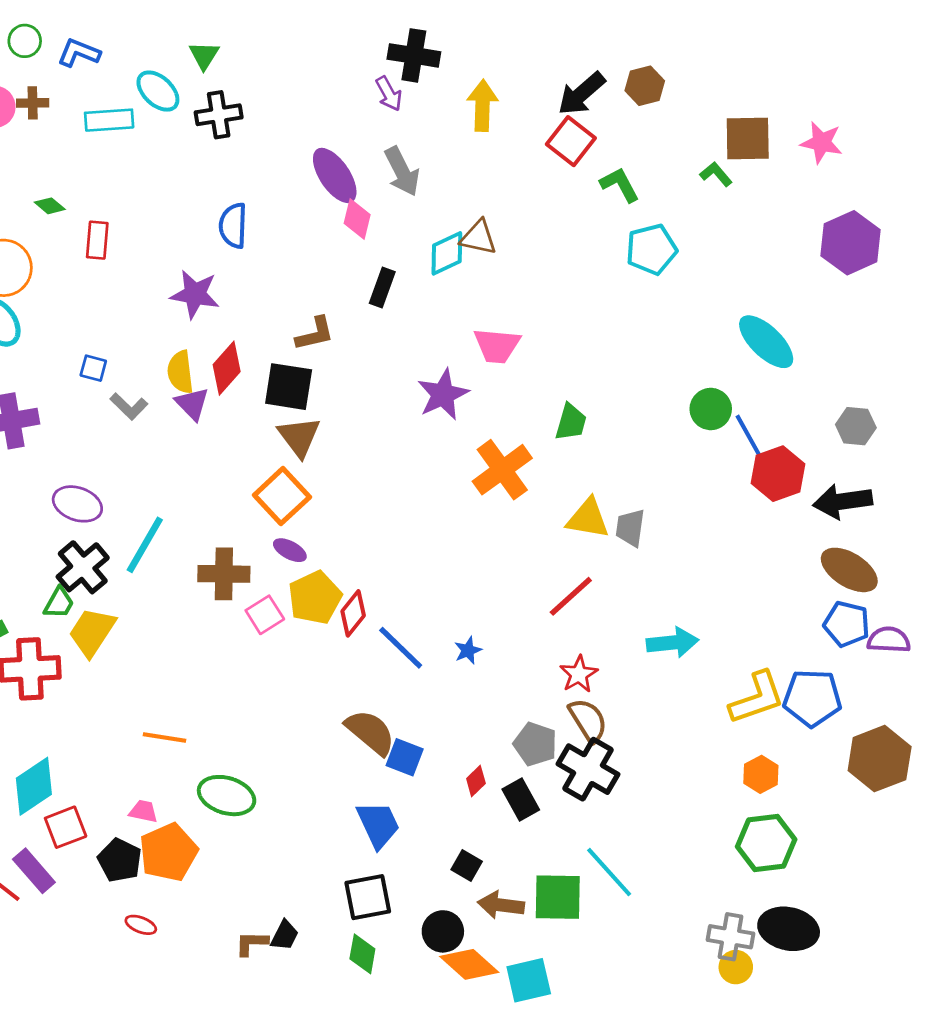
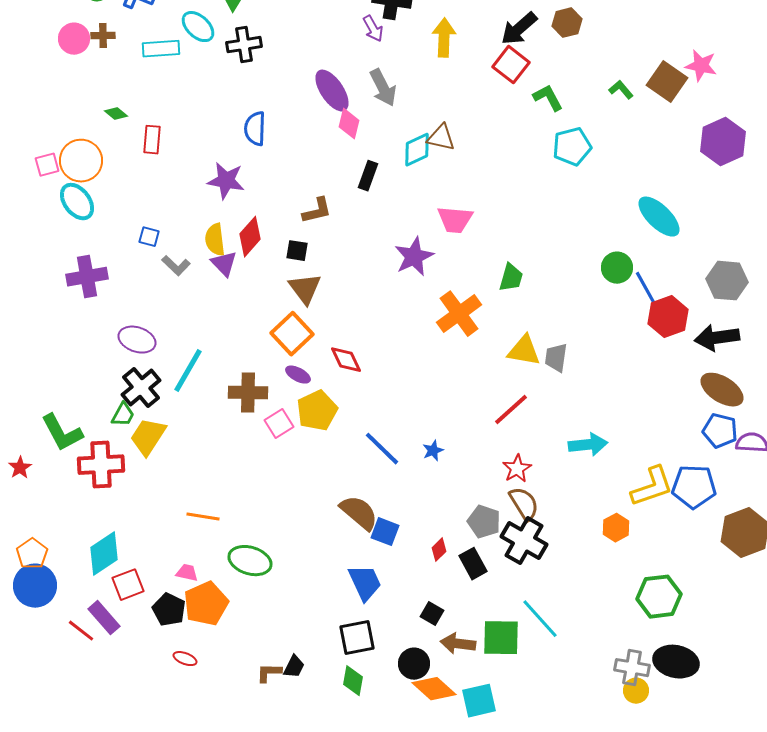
brown square: (748, 139) -> (667, 82), moved, turned 36
black square: (289, 387) -> (297, 251), size x0.6
gray hexagon: (856, 426) -> (727, 281), size x1.4
red diamond: (353, 613) -> (346, 360), moved, turned -64
orange hexagon: (761, 774) -> (616, 528), moved

